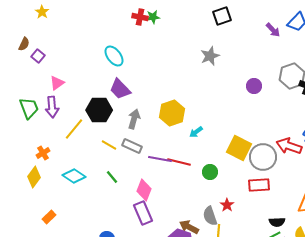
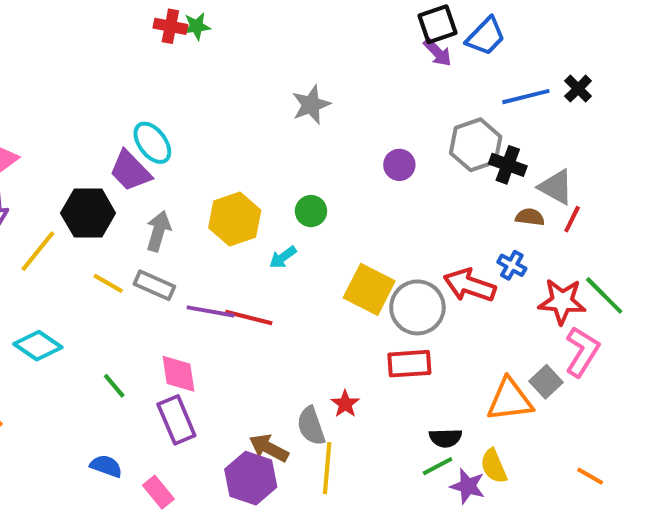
black square: (222, 16) -> (438, 24), moved
cyan ellipse: (114, 56) -> (152, 143), moved
green circle: (210, 172) -> (311, 211), moved
green line: (112, 177) -> (114, 386), moved
pink diamond: (144, 190) -> (178, 374), turned -30

